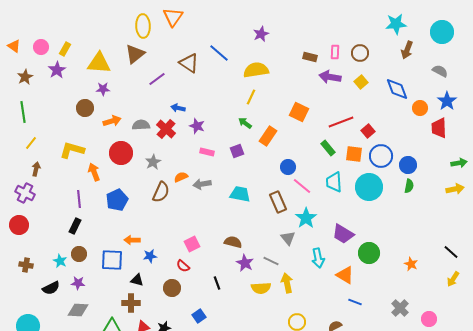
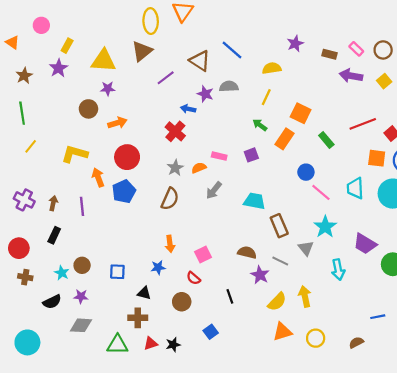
purple star: (261, 34) -> (295, 44), moved
pink circle: (41, 47) -> (41, 25), moved
pink rectangle: (335, 52) -> (356, 49), turned -48
yellow semicircle: (256, 70) -> (272, 68), size x0.7
orange square: (299, 112) -> (301, 113), moved
gray semicircle: (141, 125) -> (229, 86), moved
purple star: (197, 126) -> (205, 94), moved
green rectangle: (328, 148) -> (326, 140), moved
gray star: (153, 162) -> (175, 168), moved
brown arrow: (36, 169) -> (53, 203), moved
orange semicircle: (181, 177) -> (199, 168), moved
gray arrow: (202, 184) -> (214, 190), turned -42
blue pentagon: (117, 200) -> (124, 191), moved
brown rectangle: (278, 202) -> (279, 226), moved
red circle: (19, 225) -> (19, 248), moved
black rectangle: (75, 226) -> (54, 235), moved
orange arrow: (132, 240) -> (170, 244), moved, turned -98
blue square: (112, 260) -> (117, 272), size x0.7
gray line: (271, 261) -> (280, 261), moved
orange triangle: (345, 275) -> (282, 332), moved, turned -48
yellow semicircle: (261, 288) -> (277, 302), turned -42
blue line: (355, 302) -> (378, 317), turned -32

